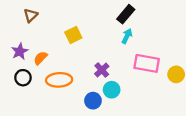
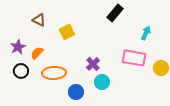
brown triangle: (31, 15) -> (39, 20), moved, turned -48
cyan arrow: (127, 36) -> (146, 33), moved
blue circle: (93, 101) -> (76, 92), moved

